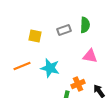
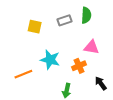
orange line: (22, 66) -> (23, 74), moved
orange cross: (78, 84) -> (79, 66), moved

